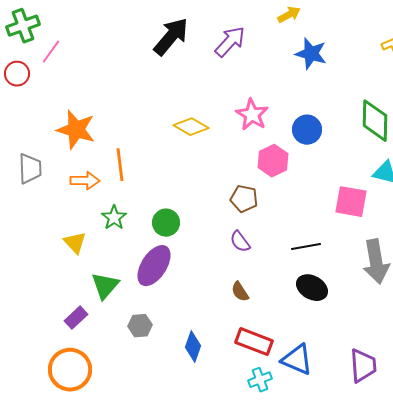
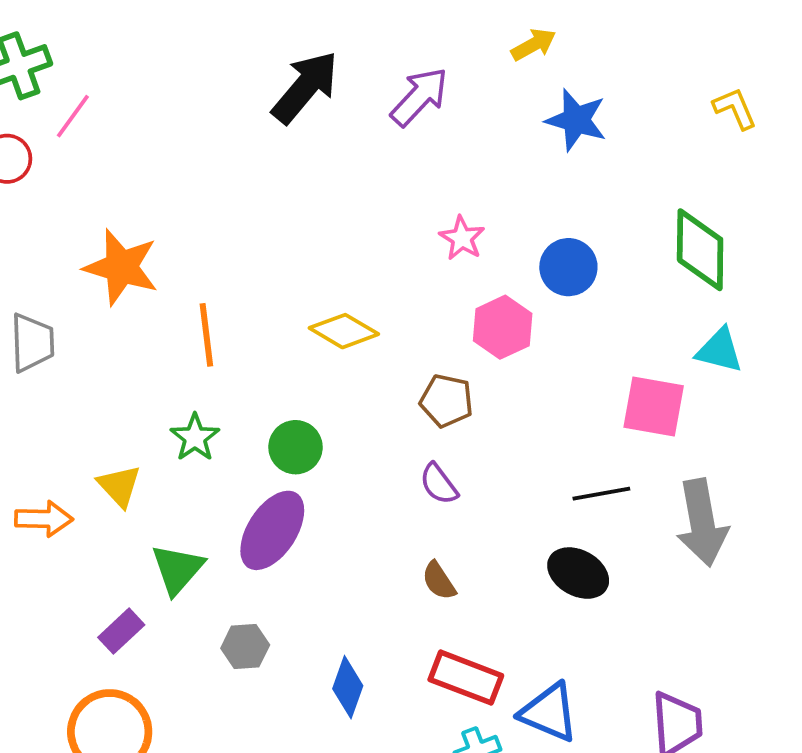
pink star: (252, 115) -> (462, 238), size x0.7
yellow diamond: (191, 127) -> (344, 331), moved
orange arrow: (85, 181) -> (44, 519), moved
black line: (306, 247) -> (601, 494), moved

